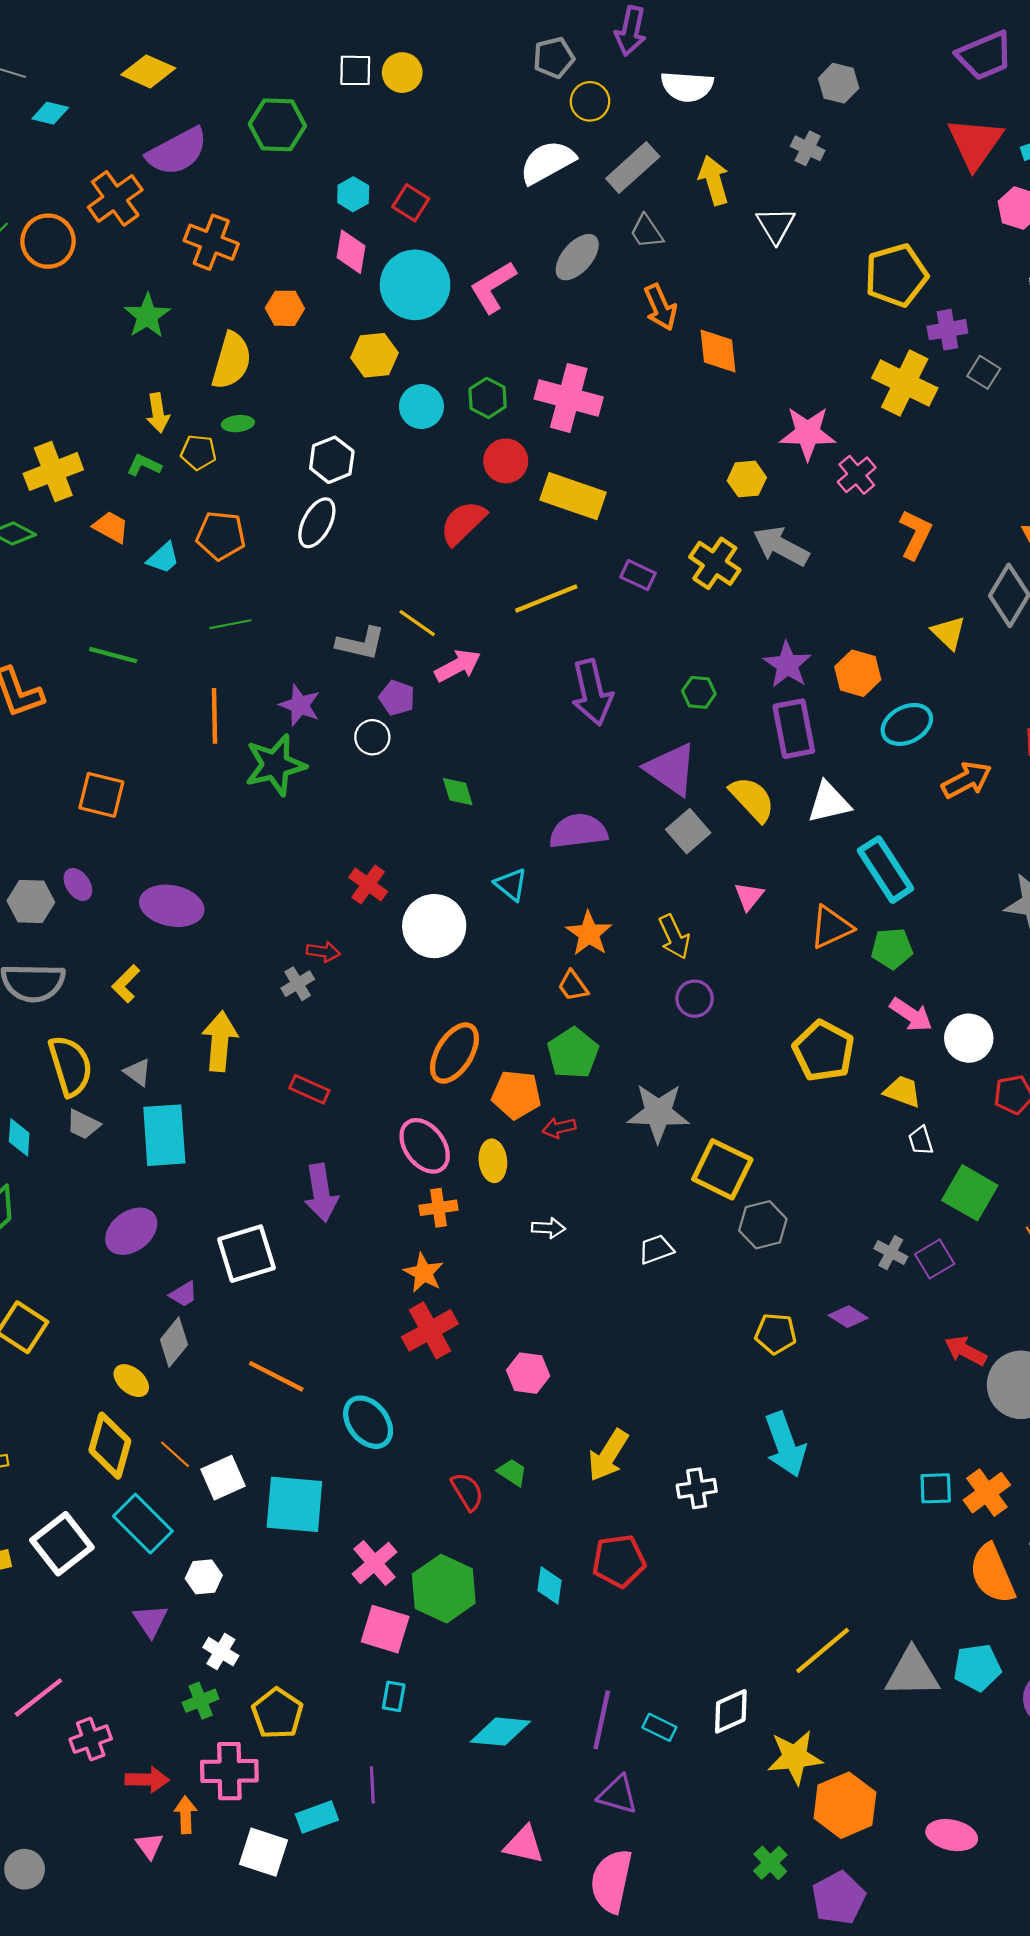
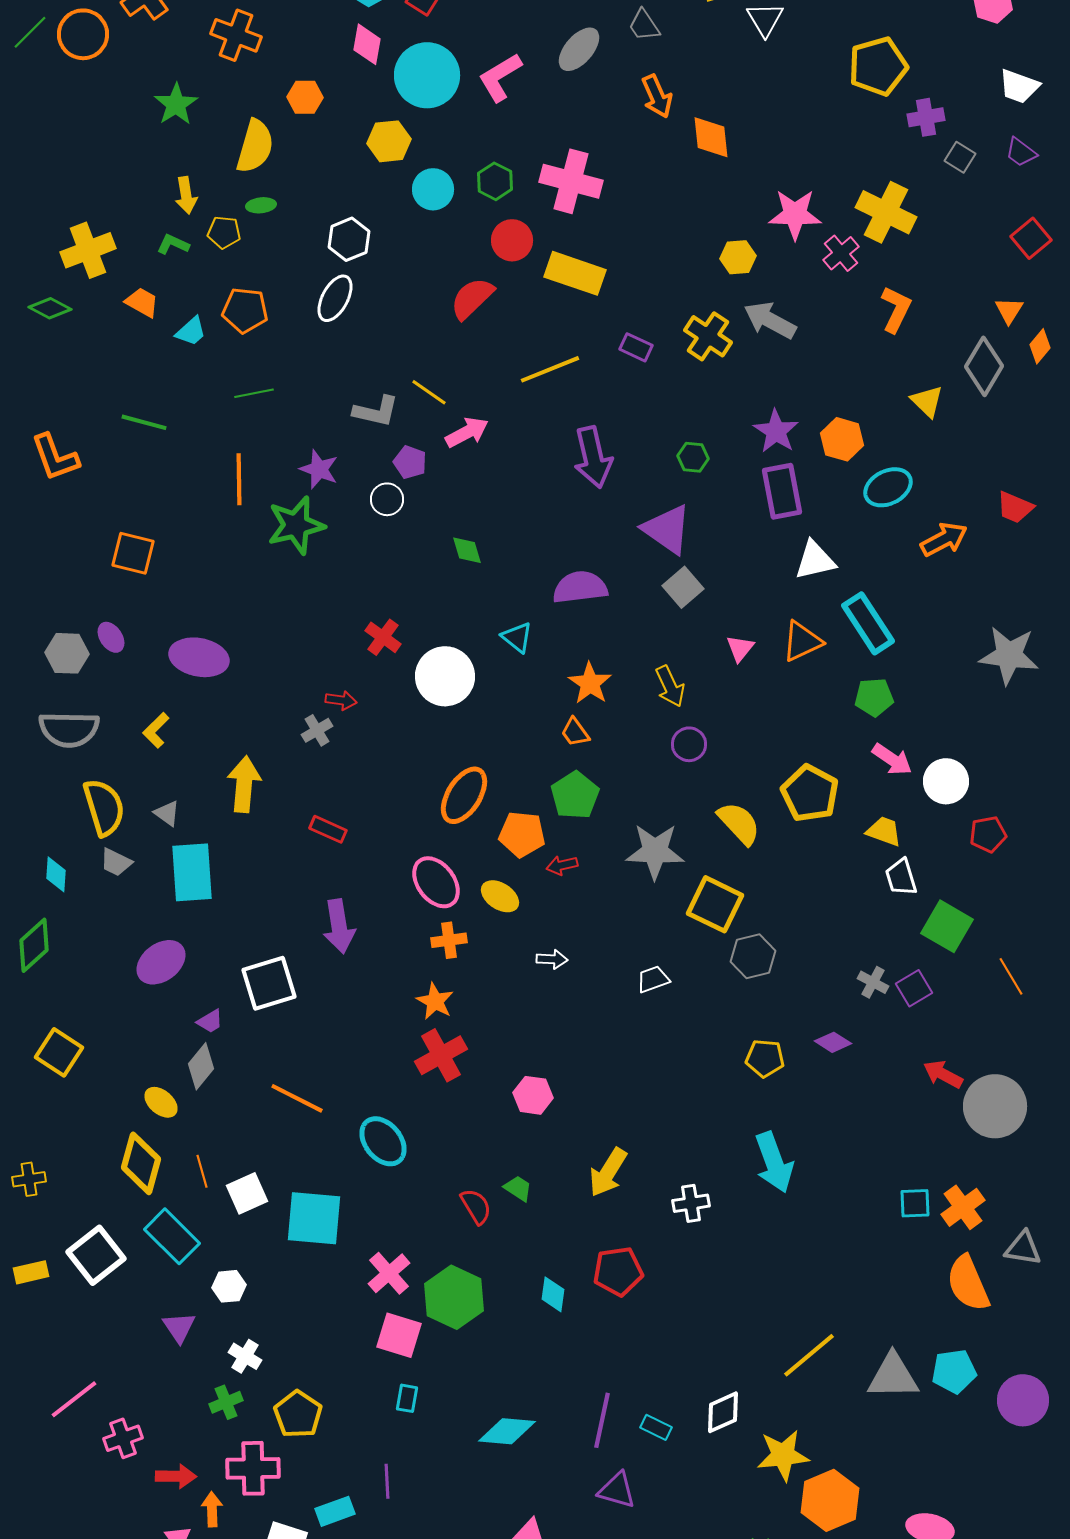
yellow cross: (905, 383) -> (886, 212), moved
yellow semicircle: (752, 799) -> (739, 823), moved
orange triangle: (831, 927) -> (802, 641), moved
white trapezoid: (921, 1141) -> (901, 877), size x1.4
yellow ellipse: (493, 1161) -> (500, 896), turned -51
orange line: (175, 1454) -> (202, 1171), turned 32

